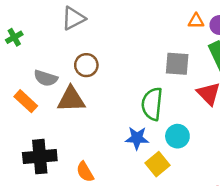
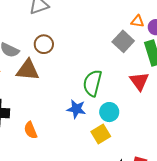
gray square: (177, 64) -> (123, 41), moved, turned 30
yellow square: (157, 164) -> (101, 134), moved

